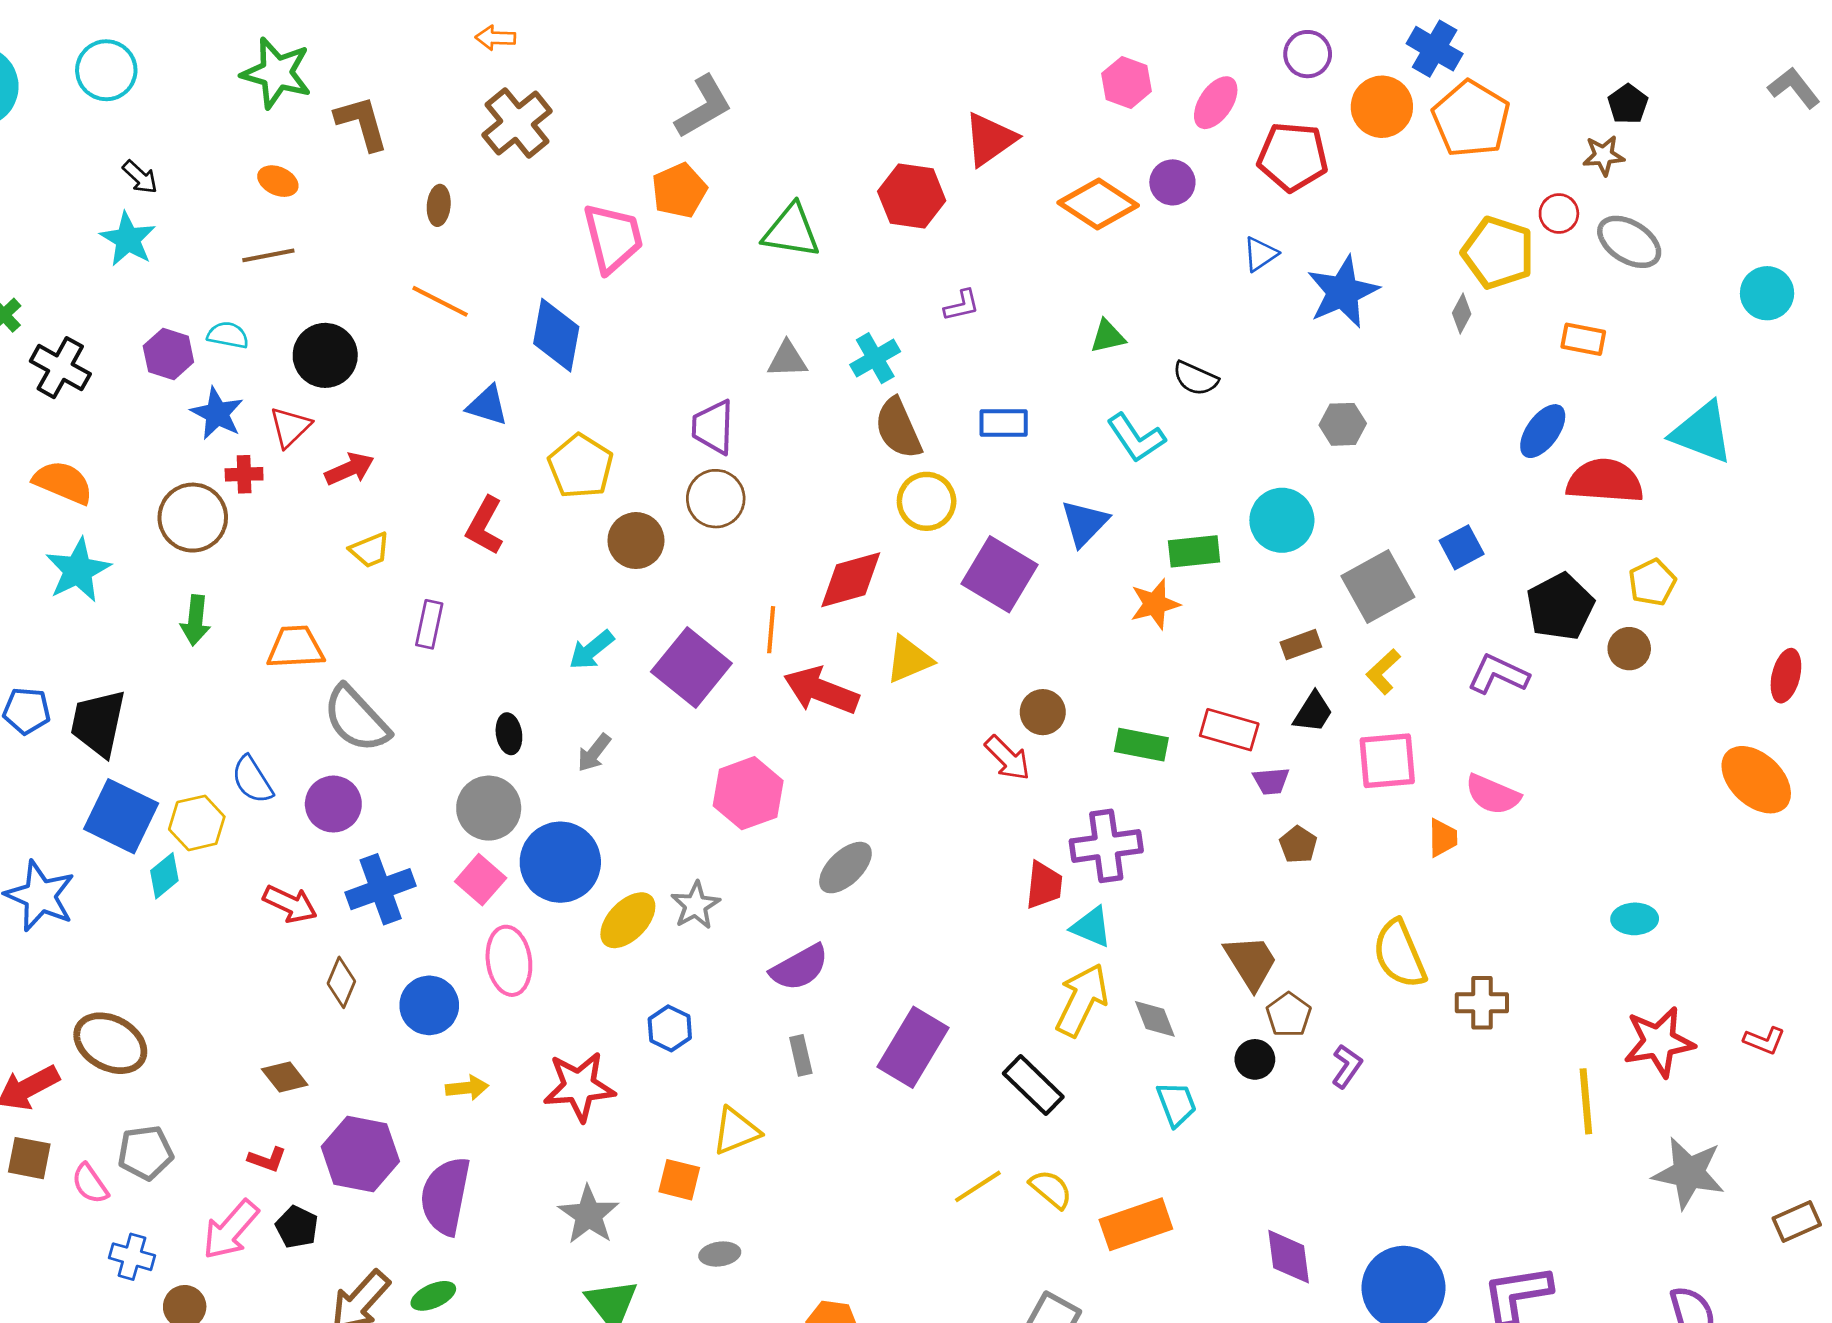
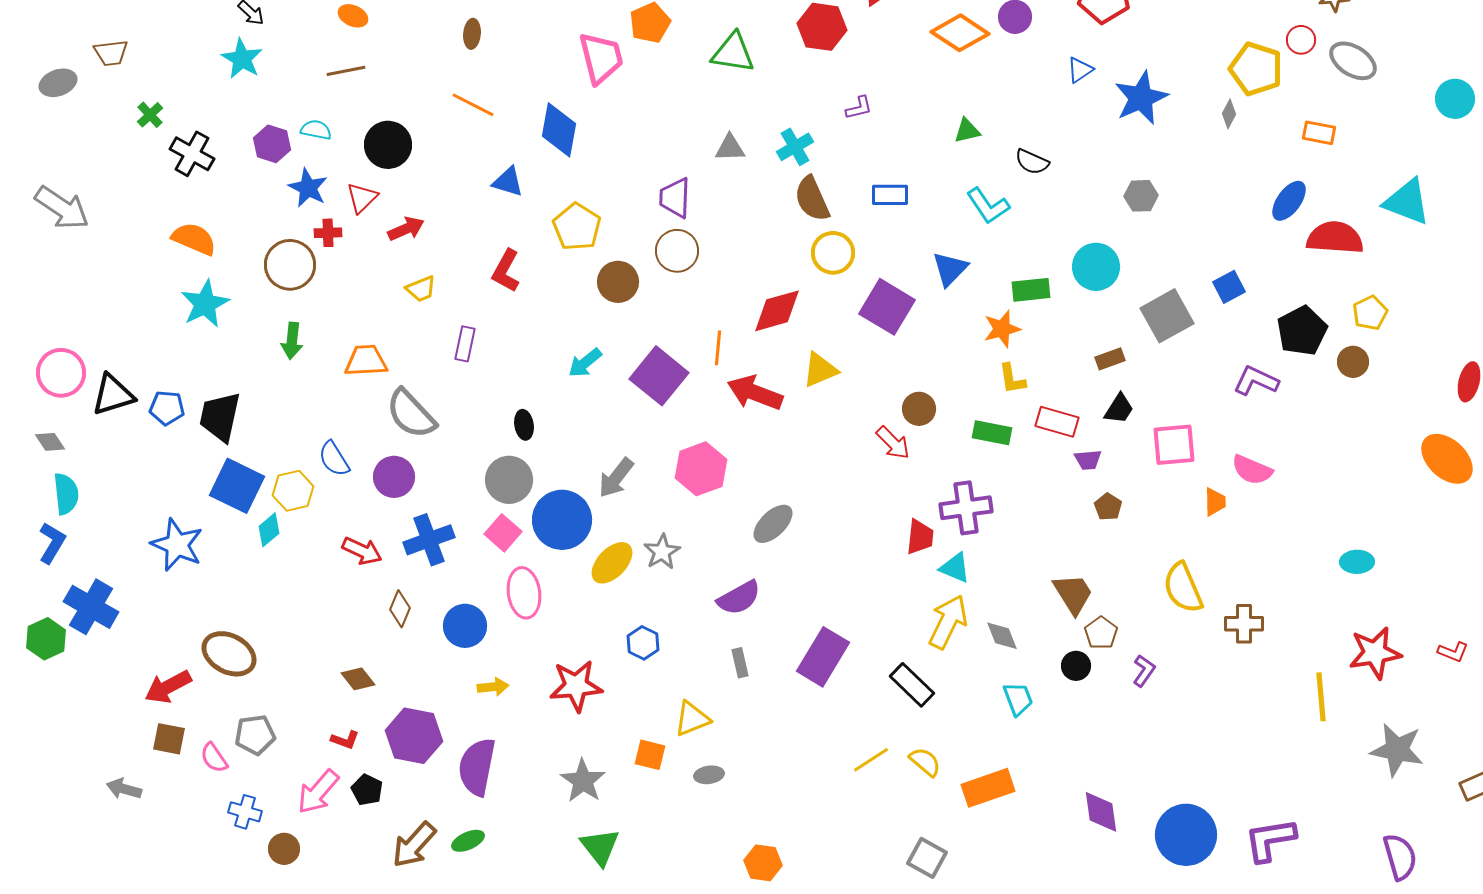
yellow L-shape: (1383, 672) -> (1012, 379), moved, turned -56
gray arrow: (594, 753) -> (616, 478), moved, size x1.4
gray ellipse: (720, 1254) -> (709, 775), moved

